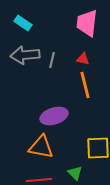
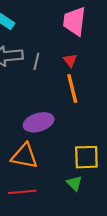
red triangle: (83, 59) -> (70, 60), turned 40
green triangle: (75, 173) -> (74, 183), moved

